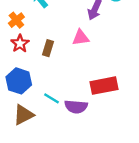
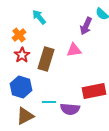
brown rectangle: (48, 48) -> (46, 59), size x1.6
cyan line: (51, 98) -> (49, 102), turned -32

